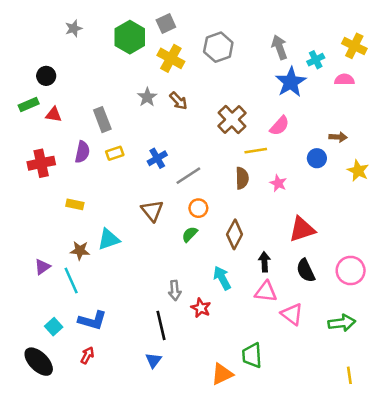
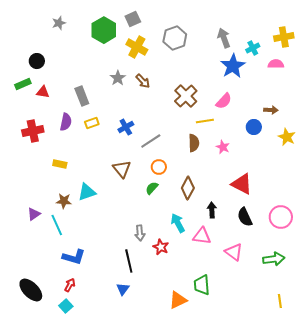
yellow cross: (354, 46) -> (284, 37), turned -36
red triangle: (302, 229) -> (242, 184), turned 45
pink triangle: (266, 292) -> (202, 236), moved
cyan square: (54, 327) -> (66, 306), moved

